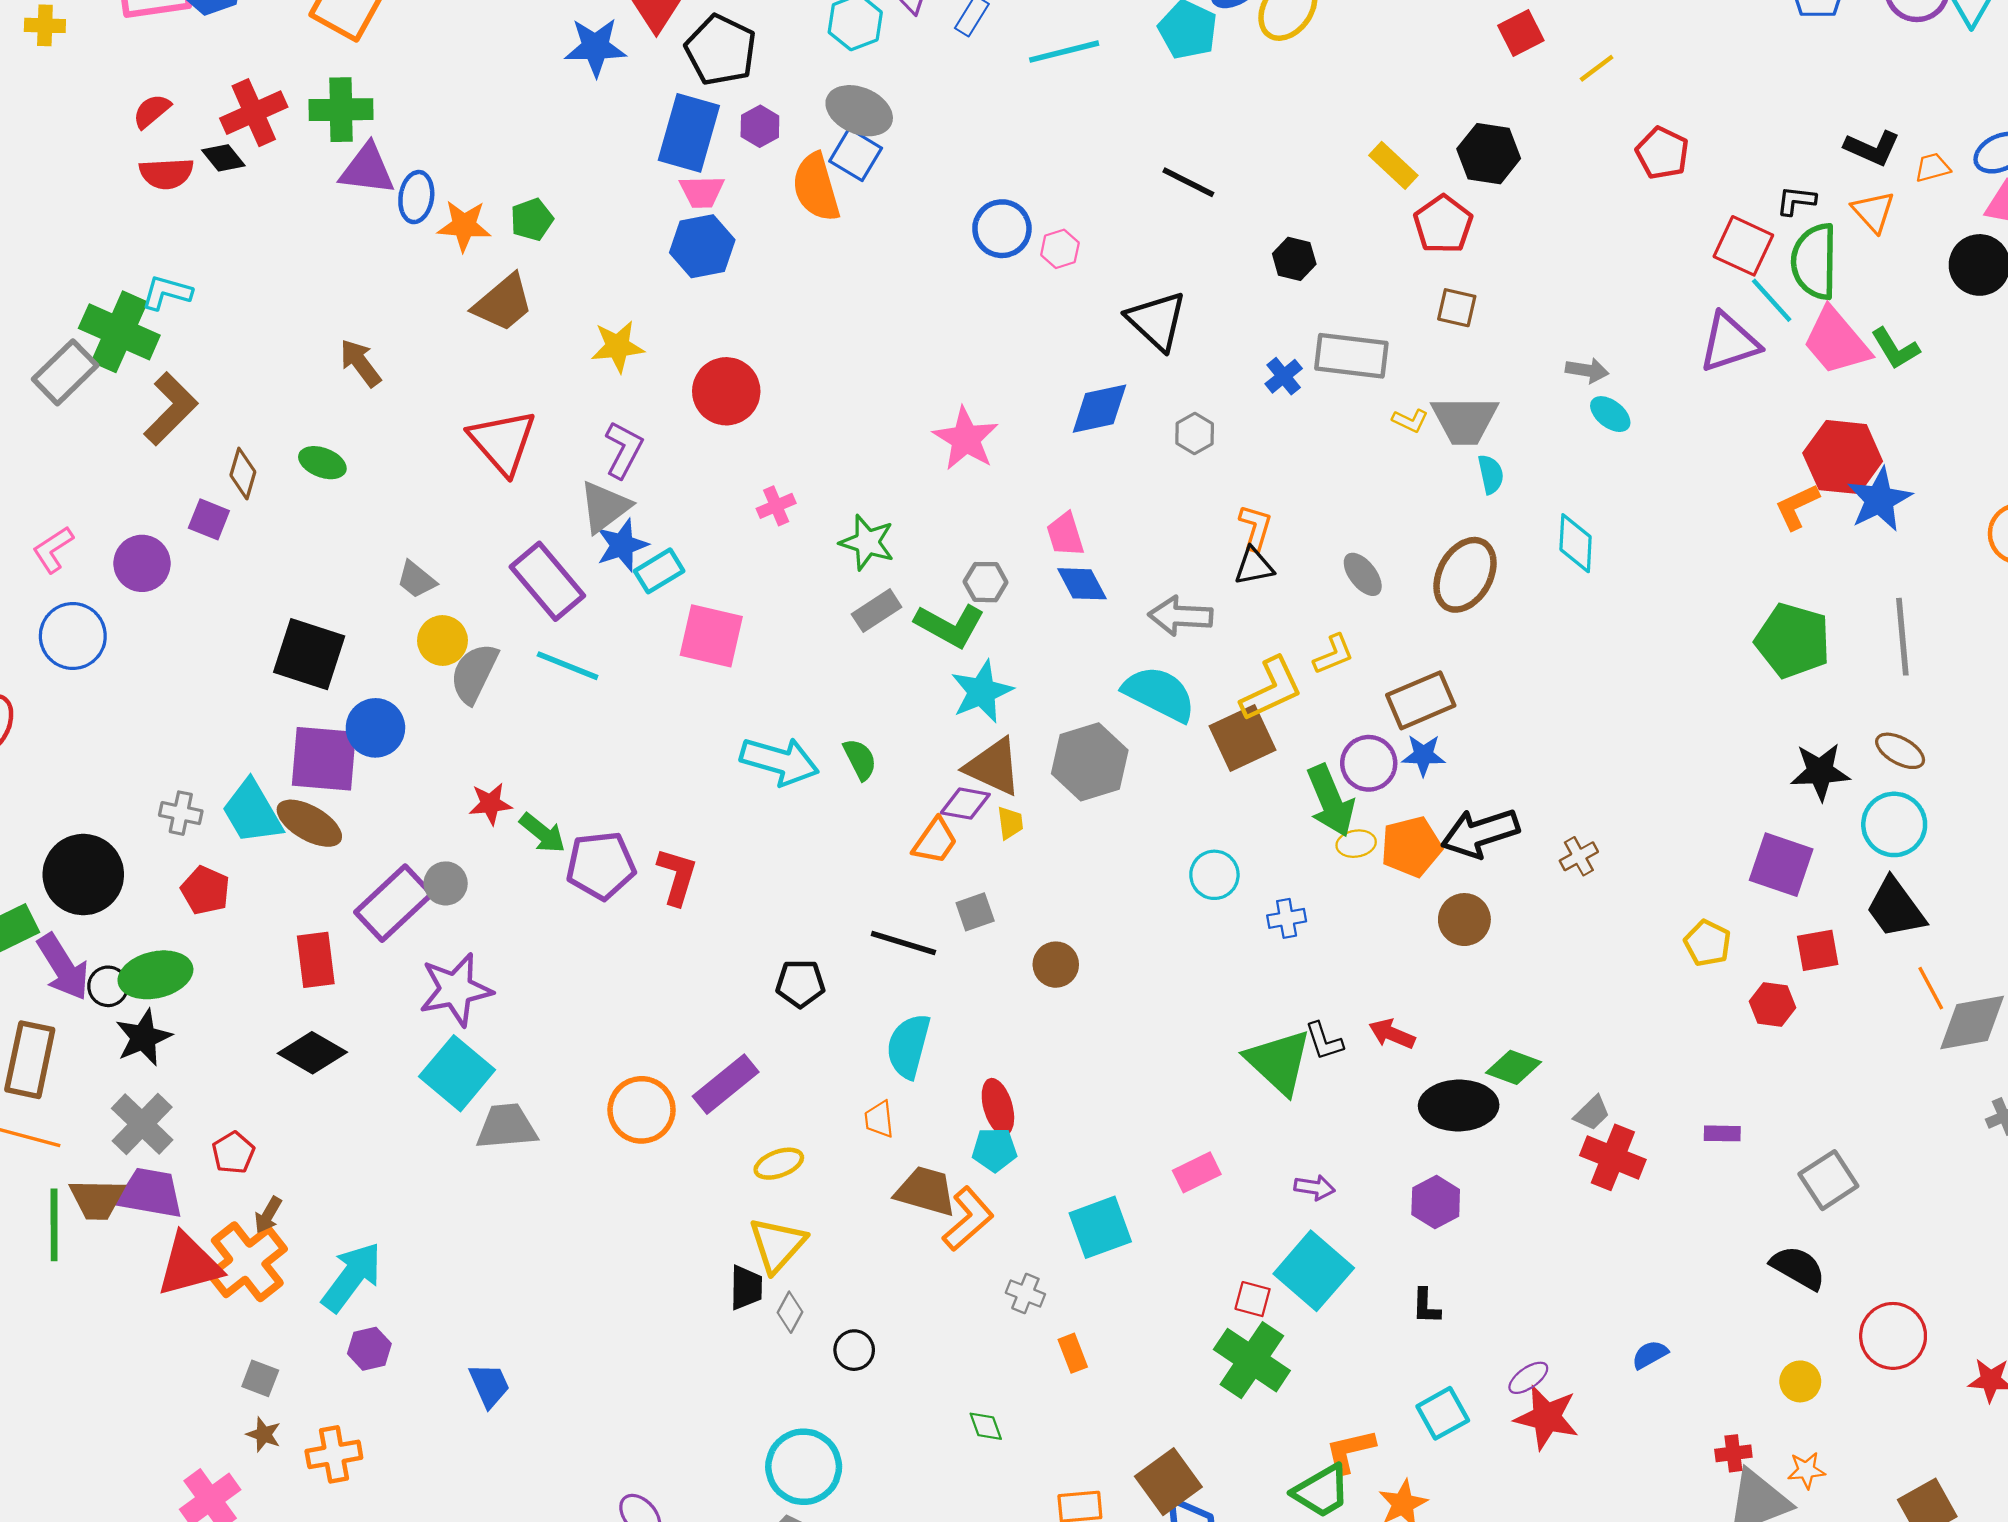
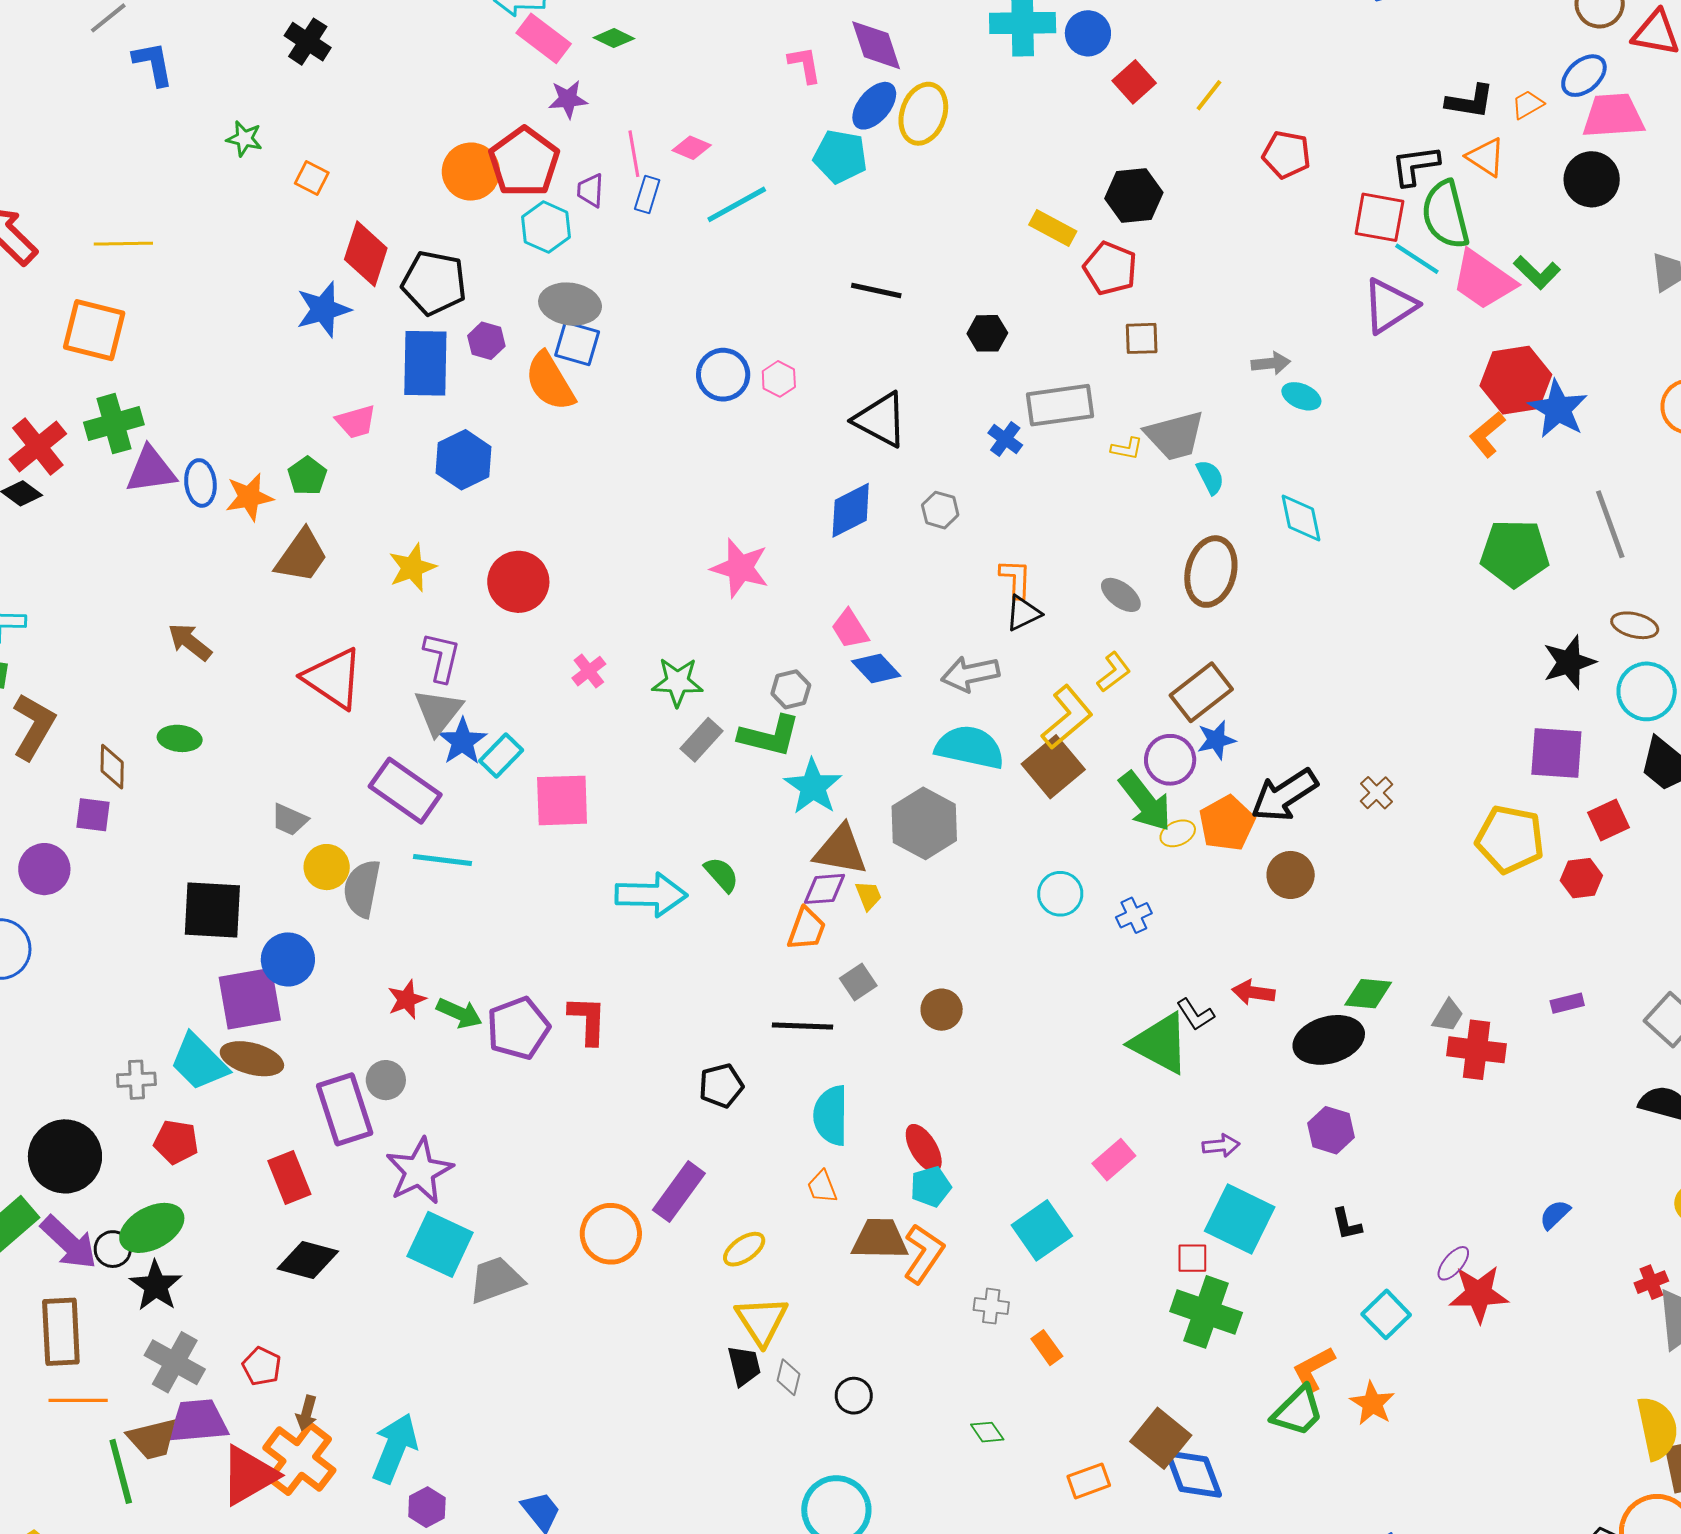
pink trapezoid: (702, 192) -> (356, 422), moved
black L-shape: (1796, 201) -> (1415, 165), size x1.4
purple rectangle: (394, 903) -> (345, 1109), turned -50
yellow pentagon: (1708, 943) -> (1510, 839), size x1.6

